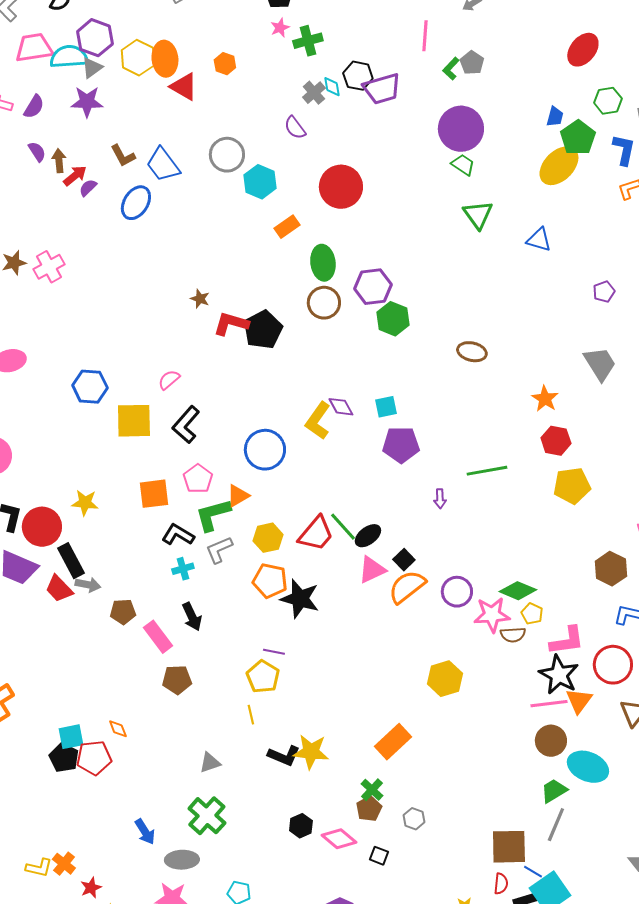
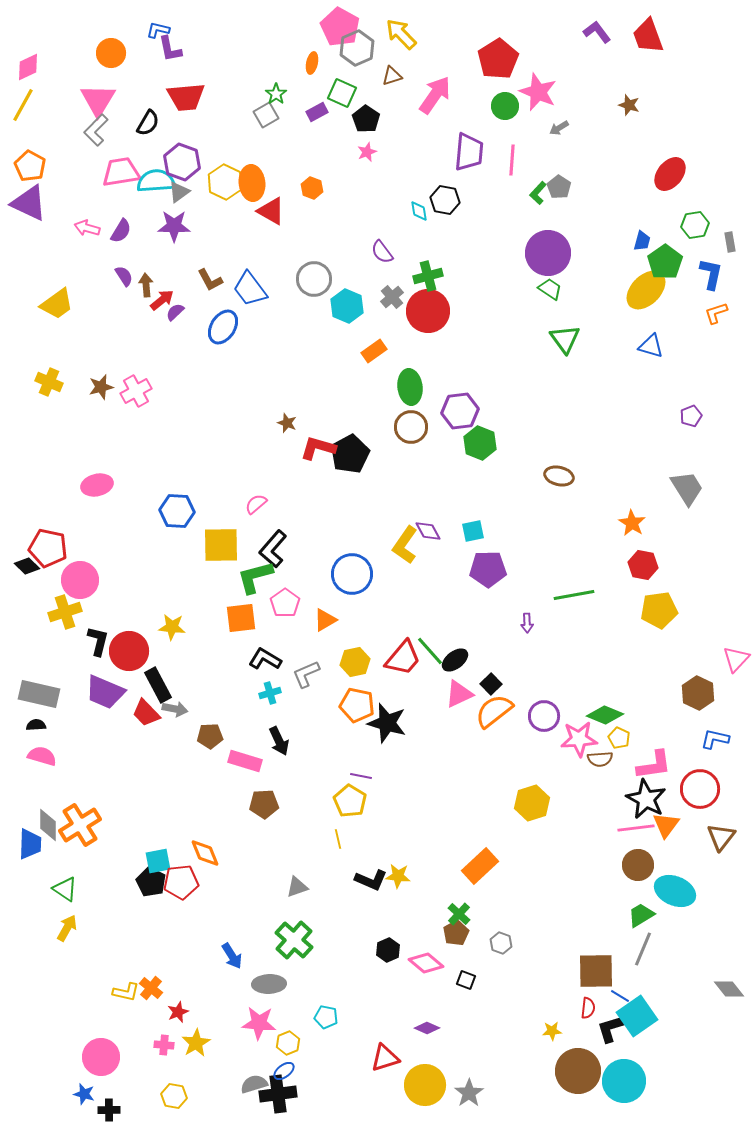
green cross: (308, 41) -> (428, 276), moved
purple trapezoid: (382, 89) -> (469, 152), moved, turned -69
gray cross: (314, 93) -> (392, 297), moved
blue triangle: (539, 240) -> (651, 346), moved
green L-shape: (213, 515) -> (255, 577), moved
pink rectangle: (158, 637) -> (245, 761), turned -36
orange diamond: (118, 729) -> (205, 853), size x1.5
yellow star: (311, 752) -> (398, 876), size x0.7

